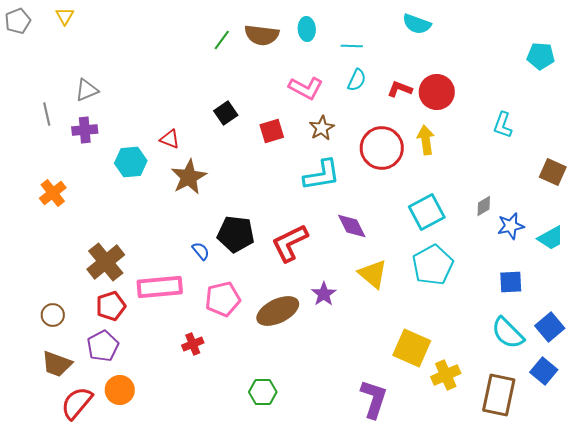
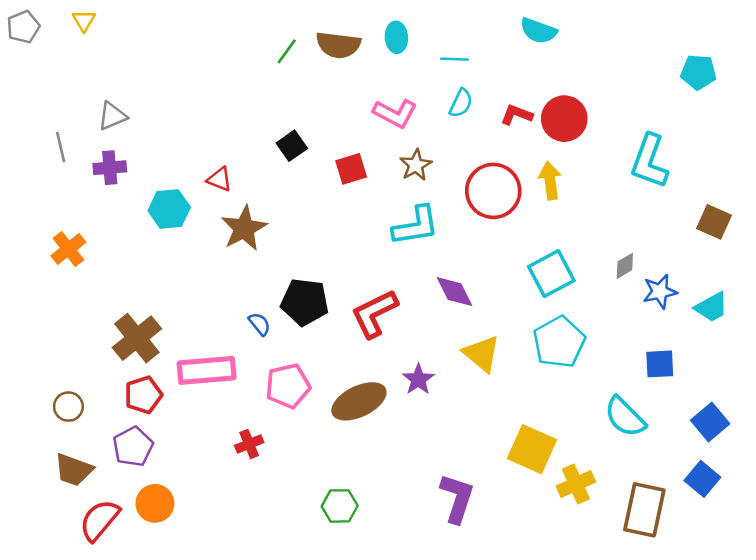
cyan L-shape: (503, 125) -> (649, 161), size x1.6
cyan semicircle: (508, 333) -> (625, 417), moved
purple L-shape: (374, 399) -> (457, 498), moved

